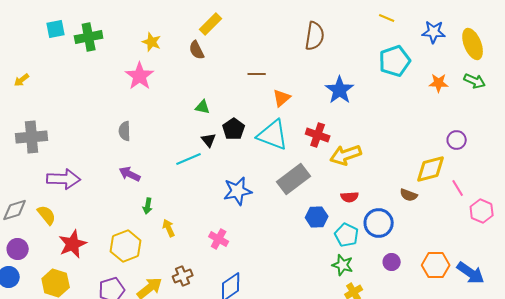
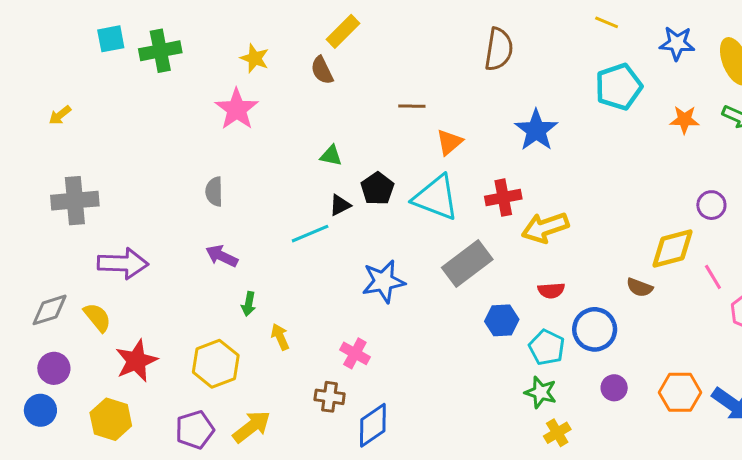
red cross: (318, 135) -> (503, 198), turned -30
black triangle: (209, 140) -> (340, 205), turned 42
brown cross: (183, 276) -> (330, 397), moved, turned 30

